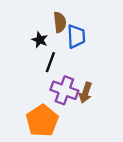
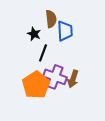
orange pentagon: (42, 121) -> (36, 85), moved

